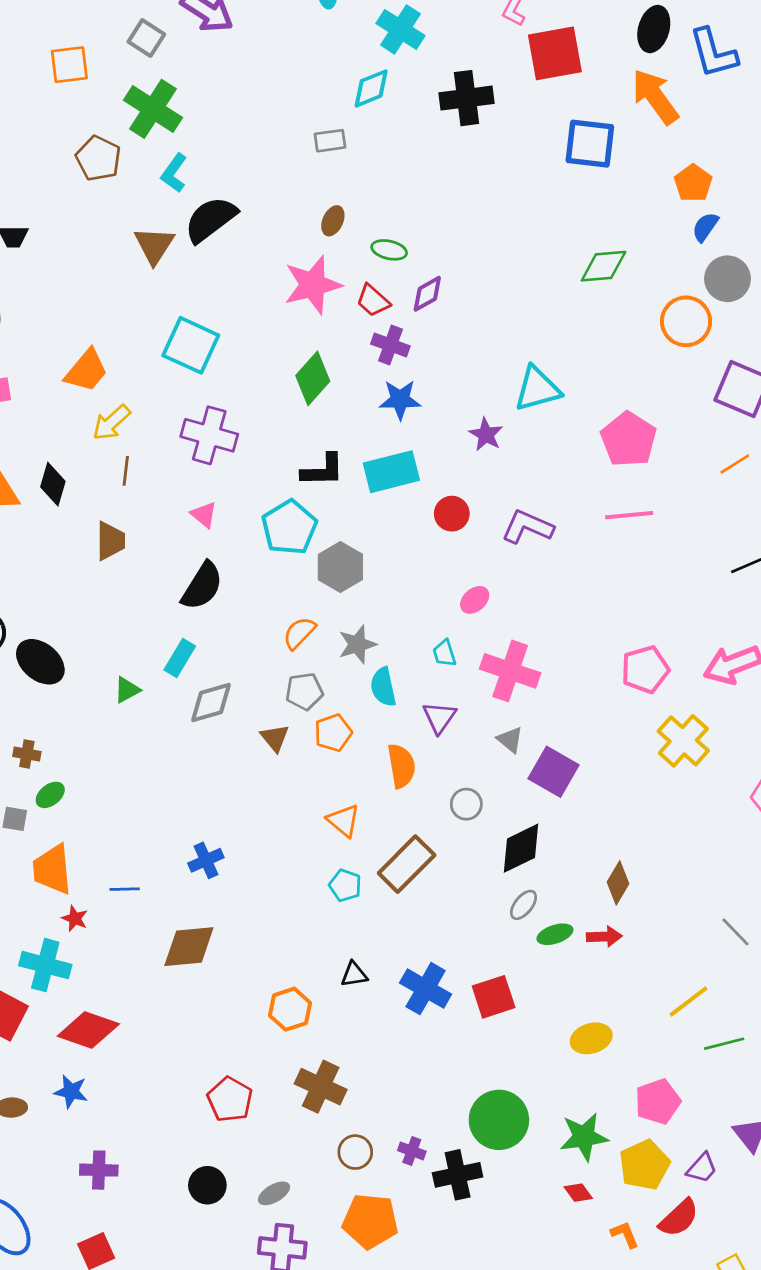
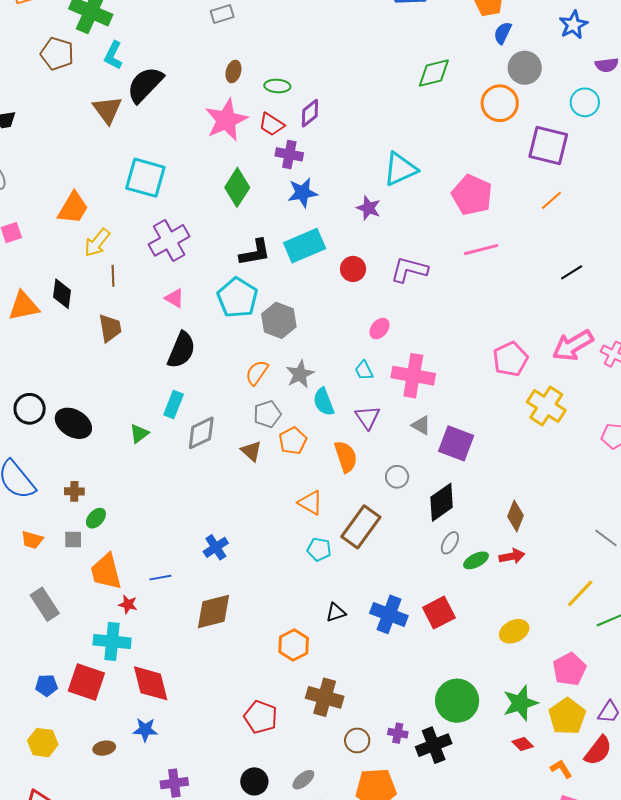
purple cross: (209, 435) -> (169, 240), turned -36
red diamond: (88, 1030) -> (151, 683), turned 66

